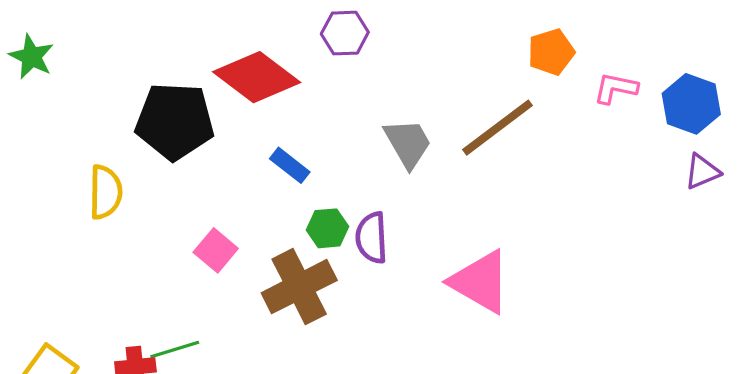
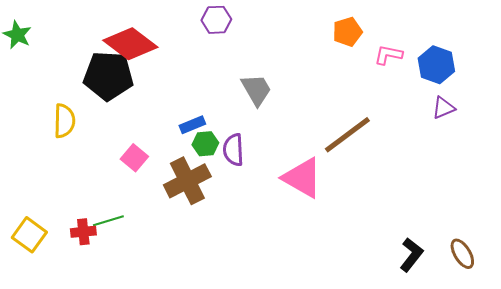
red diamond: (257, 77) -> (130, 44), moved
brown line: (498, 128) -> (347, 135), moved
blue rectangle: (290, 165) -> (192, 125), moved, turned -60

